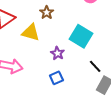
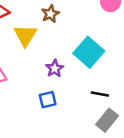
yellow triangle: (31, 32) -> (25, 35), turned 36
black line: (95, 66) -> (100, 94), turned -48

